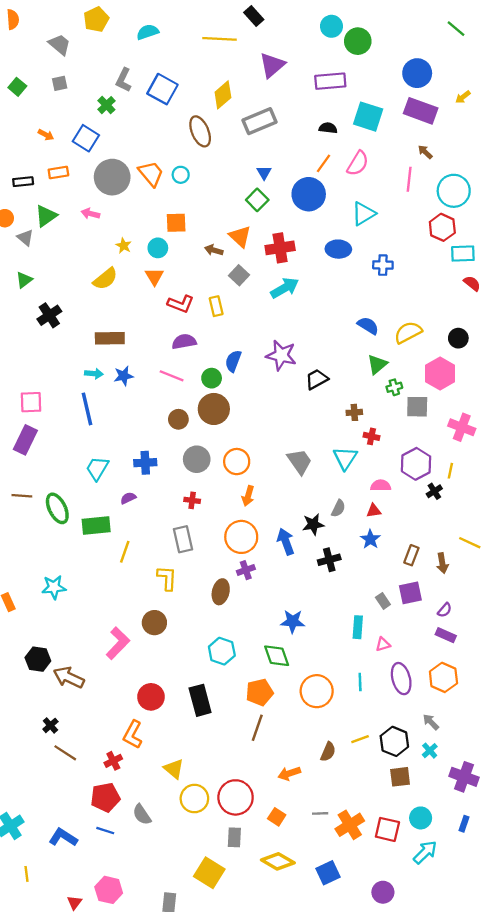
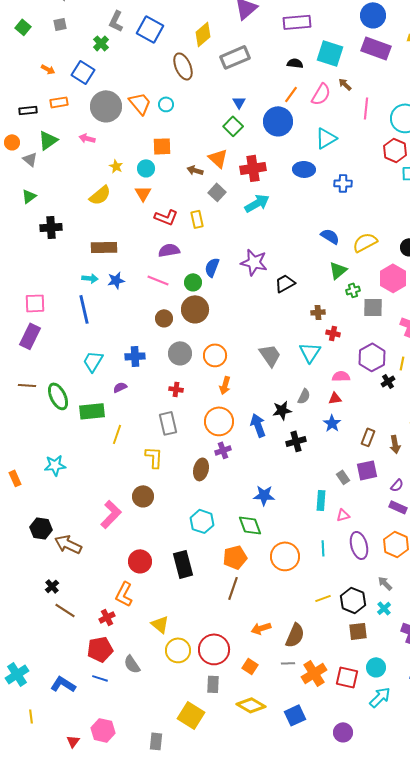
brown arrow: (425, 152) -> (345, 84), moved
black cross: (49, 315) -> (51, 227), turned 30
brown semicircle: (328, 752) -> (295, 635), moved, size x1.4

